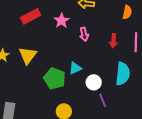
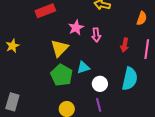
pink star: (62, 21) -> (76, 28), moved
yellow triangle: (28, 55) -> (60, 48), moved
purple line: (103, 100) -> (99, 105), moved

